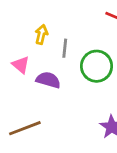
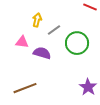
gray line: (65, 48) -> (54, 30), turned 48
pink triangle: (21, 65) -> (22, 42), turned -32

